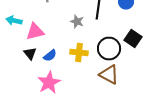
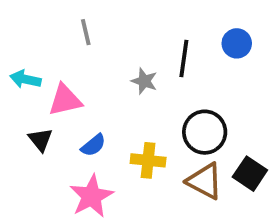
black square: (133, 38) -> (250, 174), moved
yellow cross: (79, 52) -> (148, 160), moved
black triangle: (30, 54) -> (41, 140), moved

